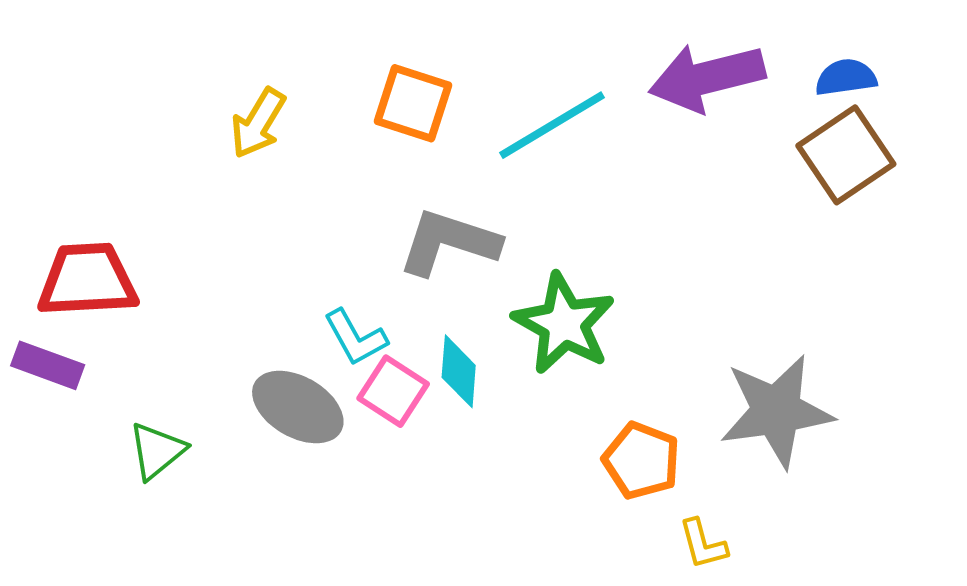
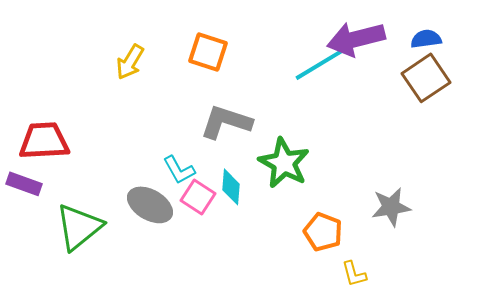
cyan line: (552, 125) -> (322, 63), moved
gray star: (776, 411) -> (391, 207), size x0.7
green triangle: (157, 451) -> (79, 227), size x1.6

